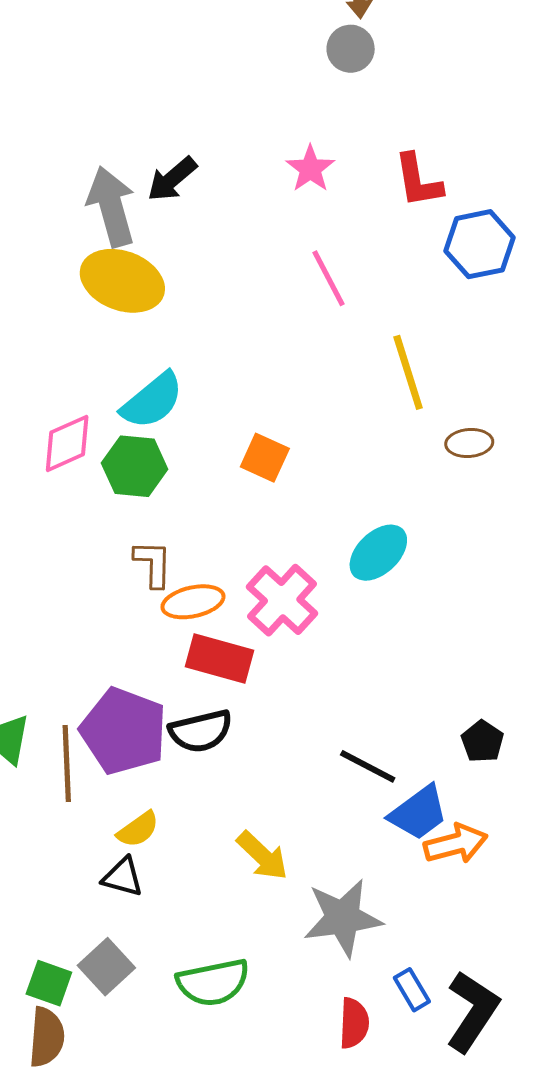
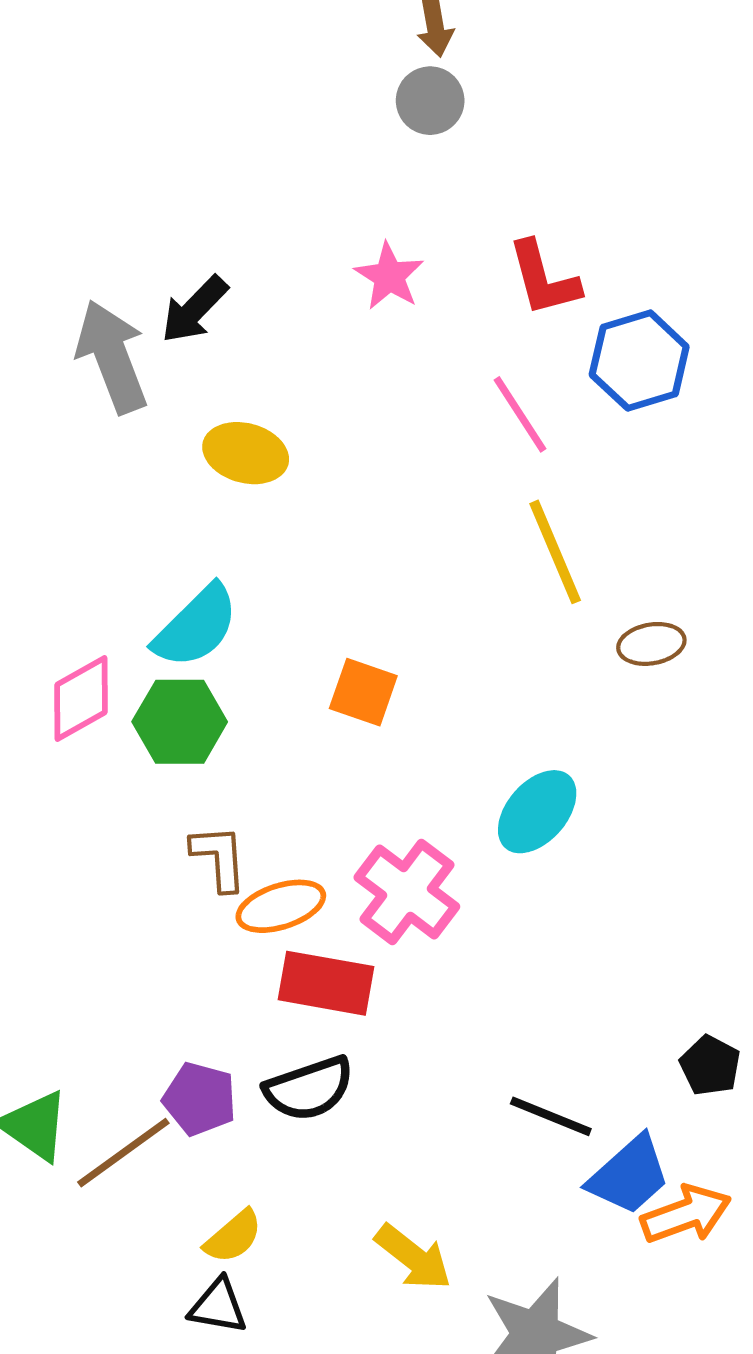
pink line: (329, 278) -> (520, 414), moved
yellow ellipse: (122, 281) -> (246, 453), moved, size x0.7
purple pentagon: (124, 731) -> (200, 1099), size x0.6
brown line: (67, 764) -> (123, 1153), turned 62

